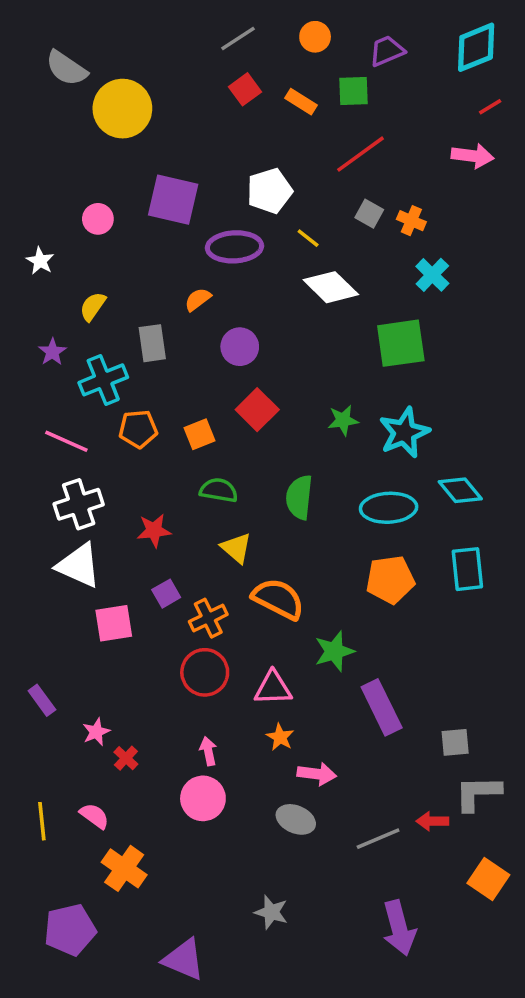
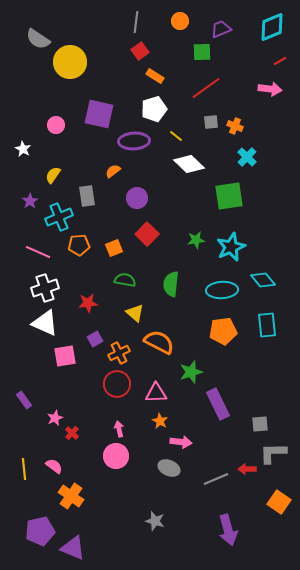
gray line: (238, 39) -> (136, 22), turned -50
orange rectangle: (301, 102) -> (155, 76), moved
gray square: (369, 214) -> (211, 122), turned -35
purple triangle: (184, 959) -> (73, 548), moved

